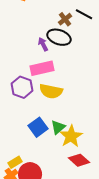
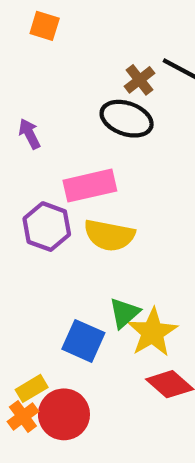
purple arrow: (43, 44) -> (29, 134), moved
blue square: (38, 127) -> (83, 341), moved, turned -30

